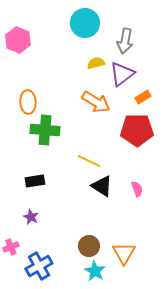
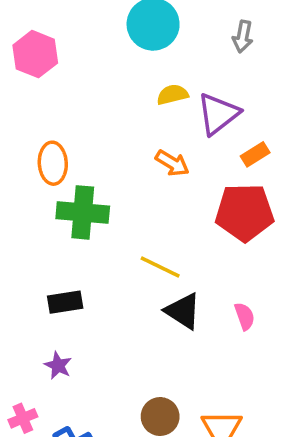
gray arrow: (125, 41) -> (243, 37), moved, size x0.7
orange arrow: (96, 102) -> (172, 163), size x0.7

